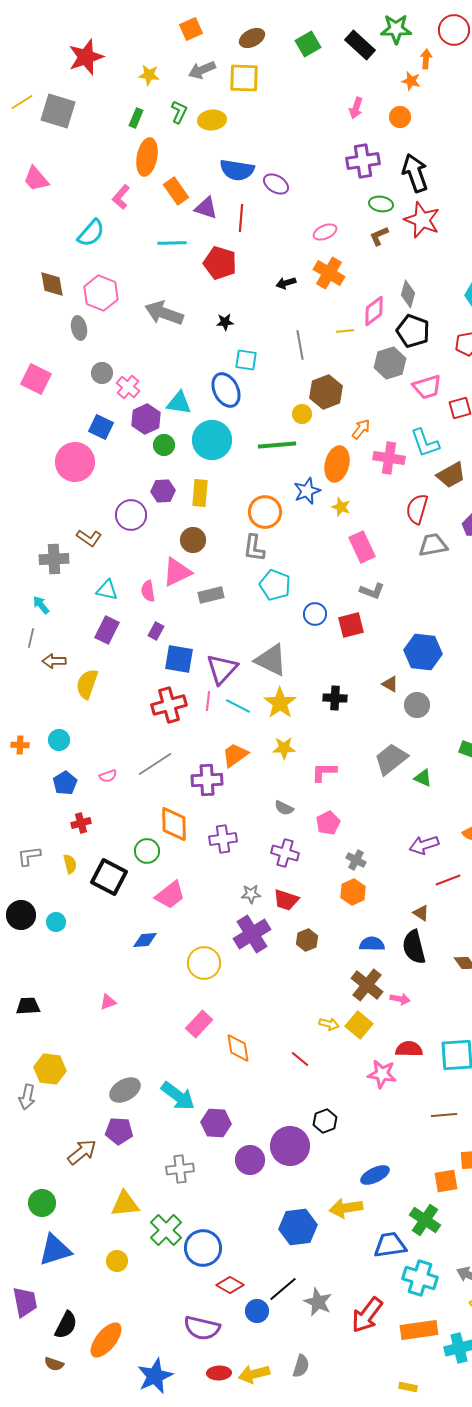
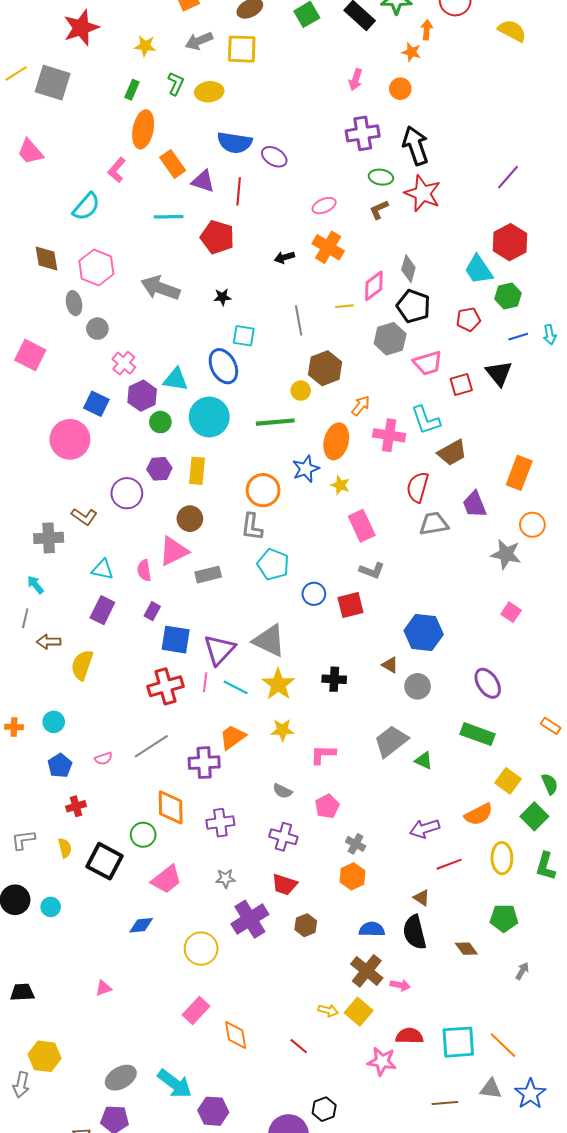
gray circle: (102, 373) -> (97, 329), moved
gray star: (251, 894) -> (225, 878), moved

